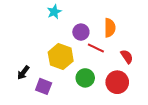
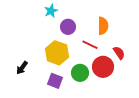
purple circle: (81, 32) -> (68, 27), moved
red circle: (117, 82) -> (103, 67), moved
purple square: (44, 86) -> (55, 81), moved

